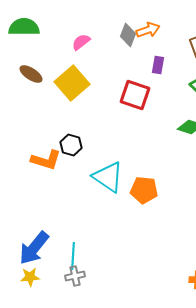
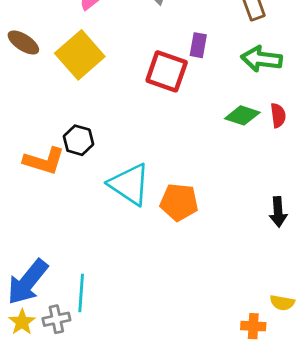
purple rectangle: (158, 65) -> (198, 45), moved
gray cross: (75, 276) -> (56, 319), moved
yellow star: (30, 277) -> (22, 322), turned -30

